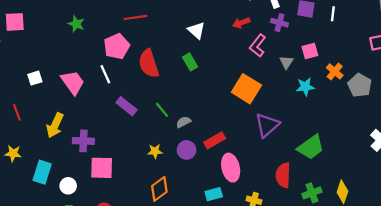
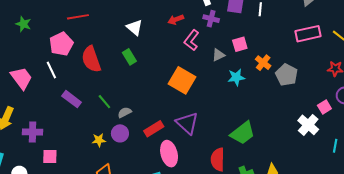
gray triangle: (286, 62) -> (218, 55), turned 32
purple triangle: (267, 125) -> (187, 123), moved, turned -35
purple circle: (186, 150) -> (120, 133), moved
pink square: (102, 168) -> (50, 156), size x0.7

